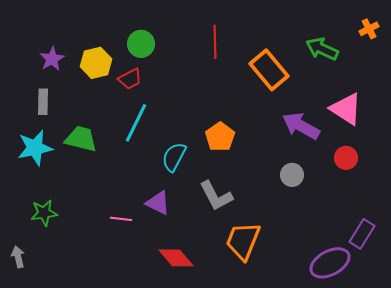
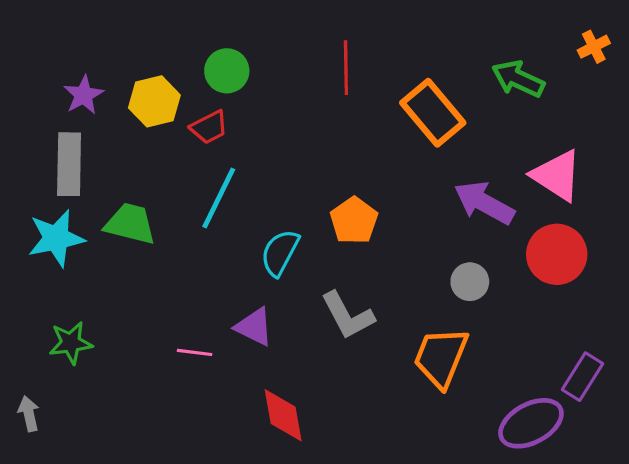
gray rectangle: (43, 102) -> (69, 164), size x1.5
red circle: (346, 158) -> (557, 254), size x1.6
orange trapezoid: (243, 241) -> (441, 357), moved
red diamond: (176, 258) -> (283, 415), turned 30

